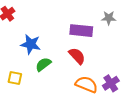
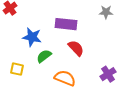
purple rectangle: (81, 31) -> (66, 24), moved
orange semicircle: (87, 84) -> (65, 78), moved

